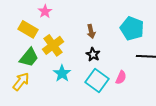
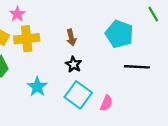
yellow cross: (53, 45) -> (27, 39), moved, turned 30
pink semicircle: (121, 77) -> (106, 103), moved

